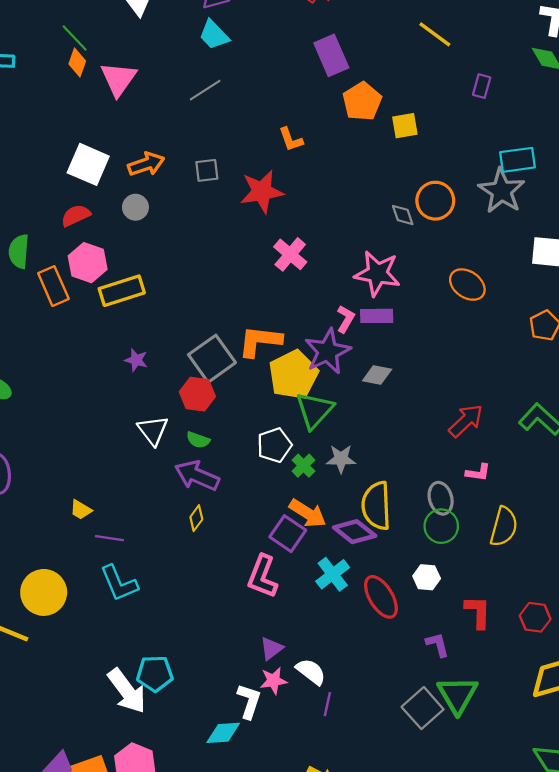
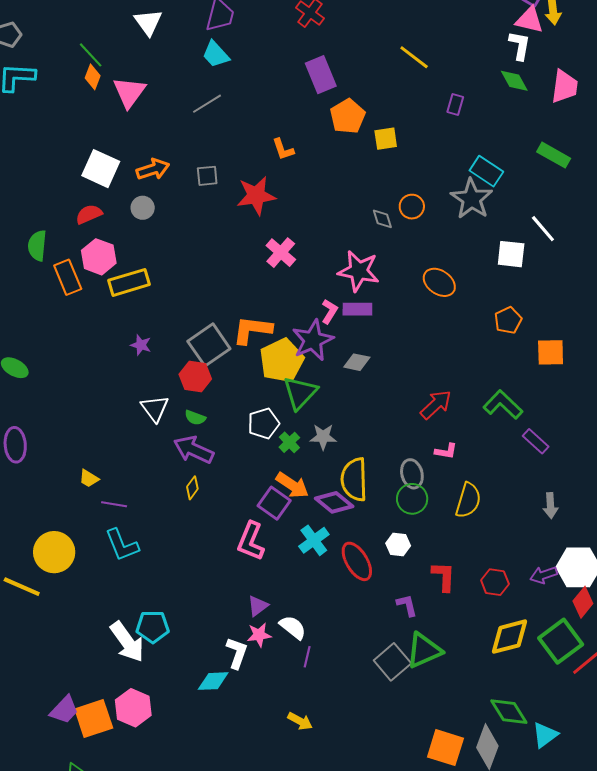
cyan rectangle: (518, 160) -> (486, 171), turned 40
orange circle: (435, 201) -> (412, 207), size x0.7
green triangle: (457, 695) -> (424, 650), turned 36

